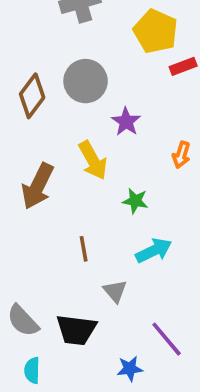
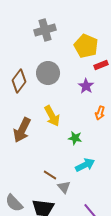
purple star: (126, 122) -> (86, 86), moved
brown line: (84, 249) -> (50, 175), moved, turned -48

